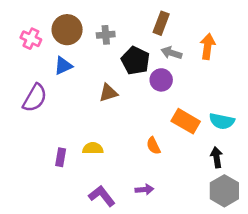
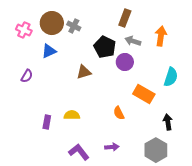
gray cross: (106, 35) -> (74, 26), moved, turned 32
purple semicircle: (35, 98) -> (27, 76), size x0.6
cyan semicircle: (222, 121) -> (171, 77), moved, turned -84
gray hexagon: (224, 191) -> (156, 150), moved

